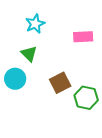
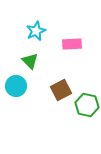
pink rectangle: (83, 37) -> (72, 44), moved

